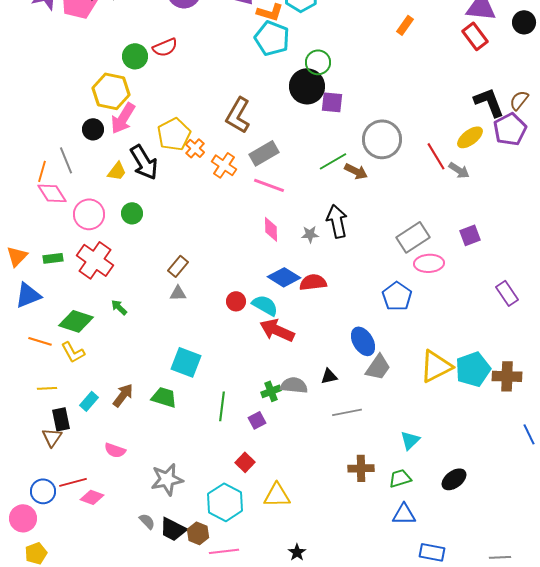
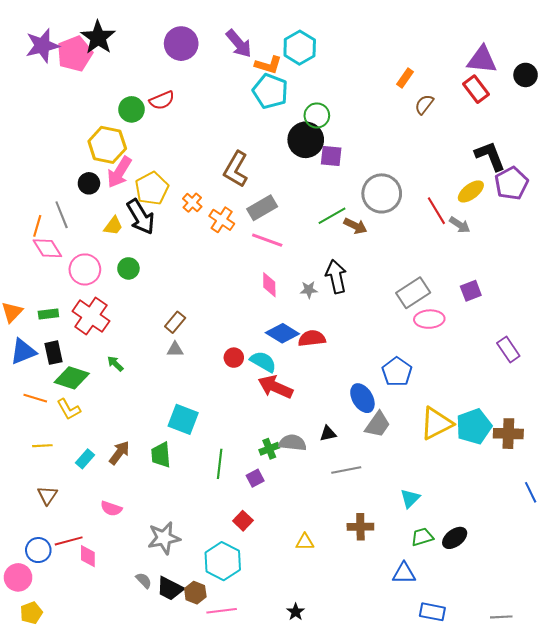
brown semicircle: (519, 100) -> (424, 104), moved
yellow pentagon: (174, 134) -> (152, 188), moved
blue pentagon: (397, 296) -> (397, 372), moved
green trapezoid: (164, 397) -> (161, 455), turned -112
black rectangle: (61, 419) -> (53, 353), moved
green trapezoid: (400, 478) -> (422, 537), moved
yellow triangle: (277, 495) -> (305, 542), moved, size x0.7
pink diamond: (92, 497) -> (88, 556), turned 70

